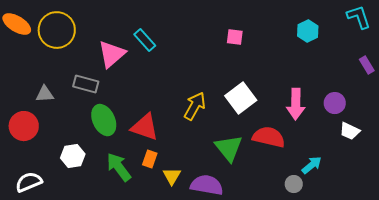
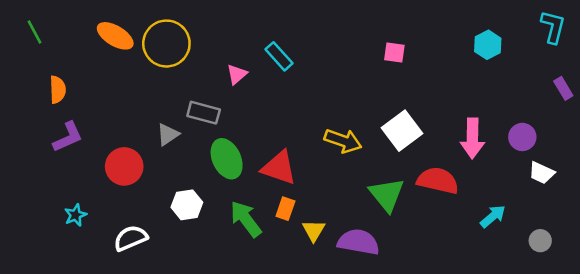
cyan L-shape: (359, 17) -> (553, 27), turned 32
pink triangle: (112, 54) -> (237, 74), size x0.6
gray triangle: (45, 94) -> (168, 134), moved, turned -30
yellow arrow: (195, 106) -> (343, 141), turned 80
gray circle: (294, 184) -> (540, 241), moved

